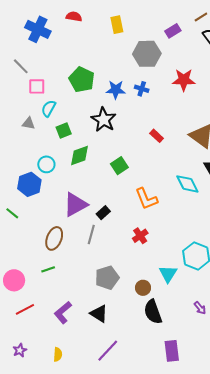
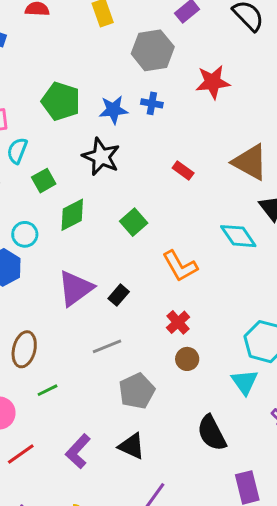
gray line: (91, 235) -> (107, 346), moved, turned 60
brown ellipse: (54, 238) -> (24, 349), moved
cyan triangle: (168, 274) -> (245, 382), moved
brown circle: (143, 288) -> (187, 359), moved

